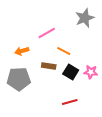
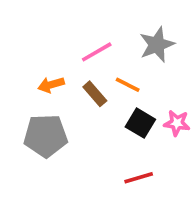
gray star: (85, 18) -> (157, 45), moved
brown rectangle: (49, 66) -> (95, 94), moved, turned 40

